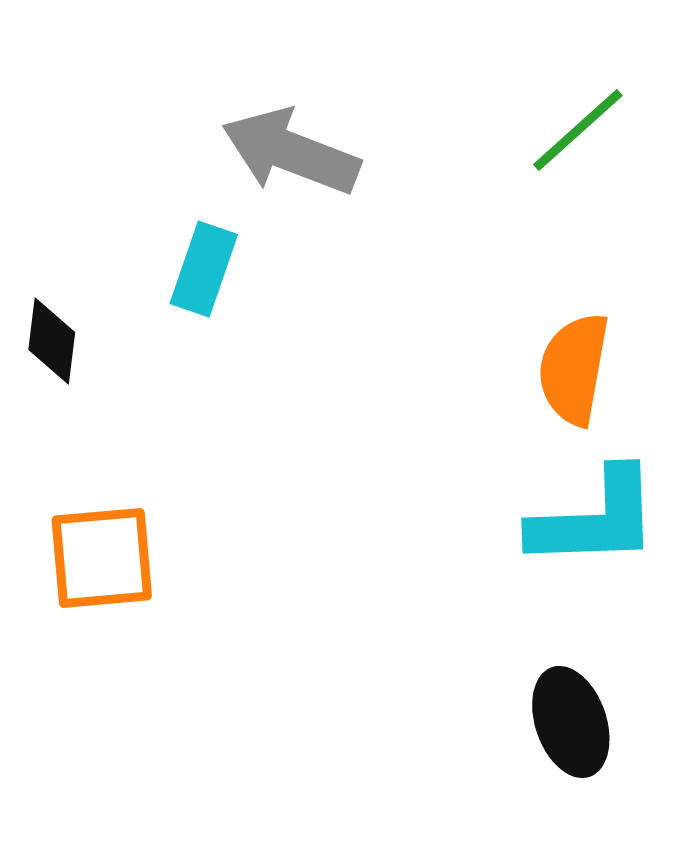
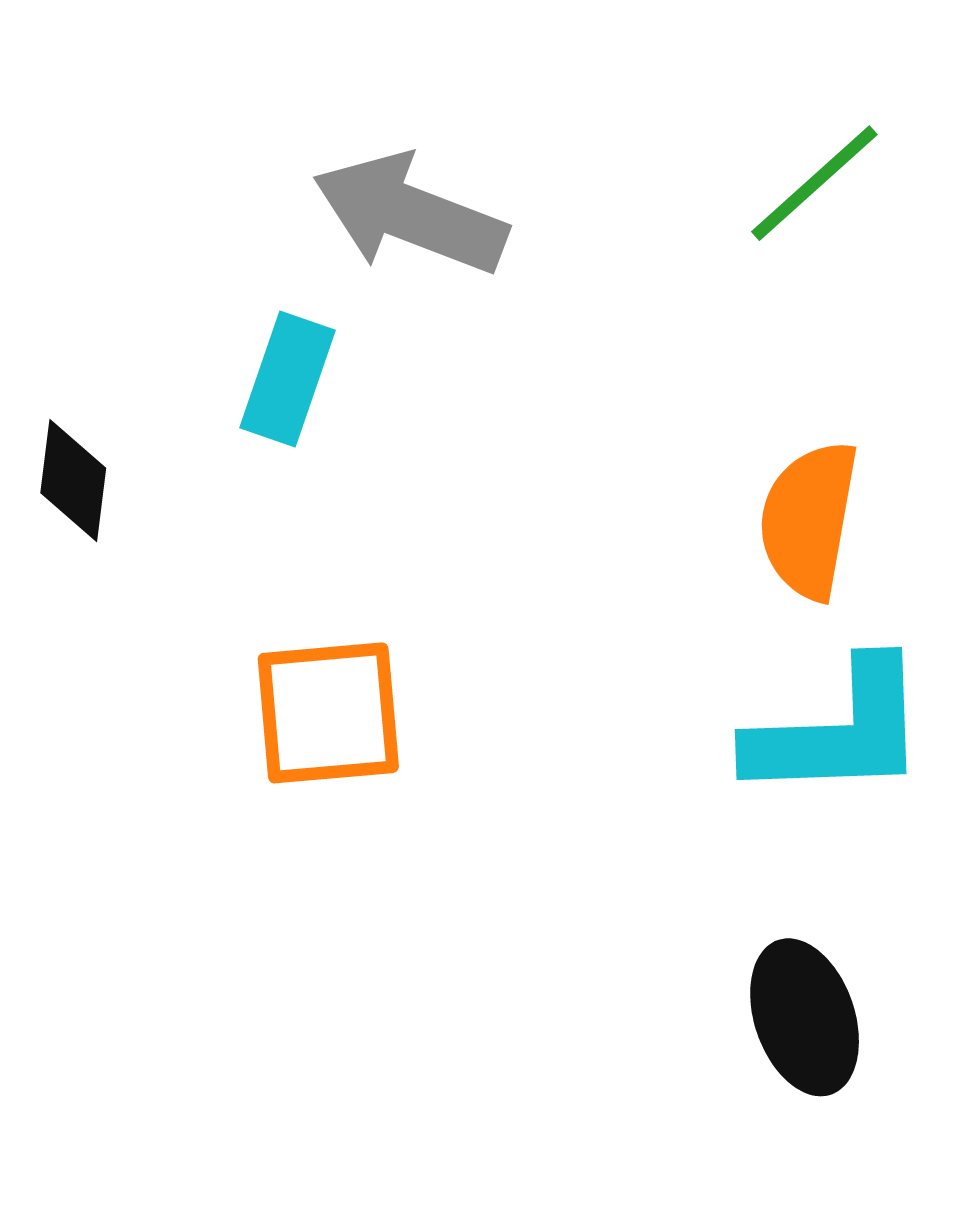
orange square: (102, 558) -> (328, 713), moved

